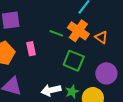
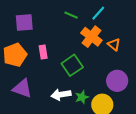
green line: (56, 33) -> (71, 15), moved
green square: (74, 61) -> (72, 65), moved, turned 30

